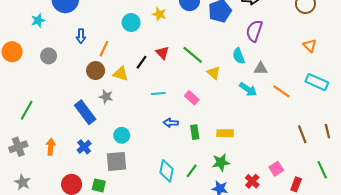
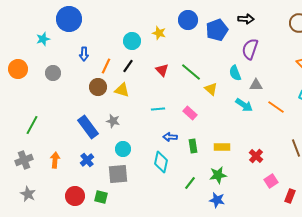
black line: (142, 62) -> (128, 66), moved
gray star: (106, 97) -> (113, 121), moved
cyan diamond: (167, 171) -> (161, 162), moved
red cross: (252, 181) -> (256, 156), moved

